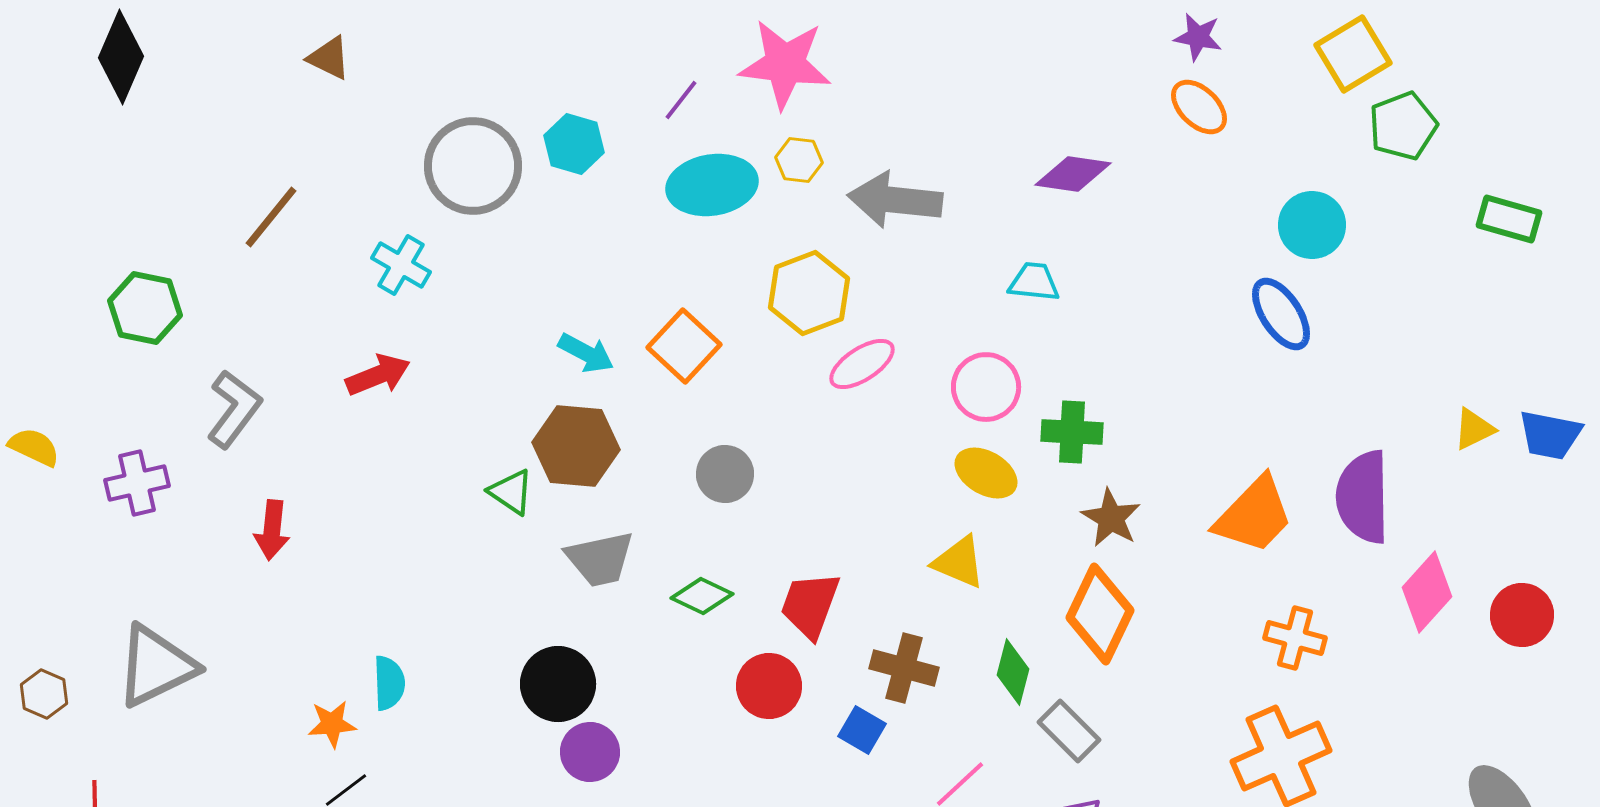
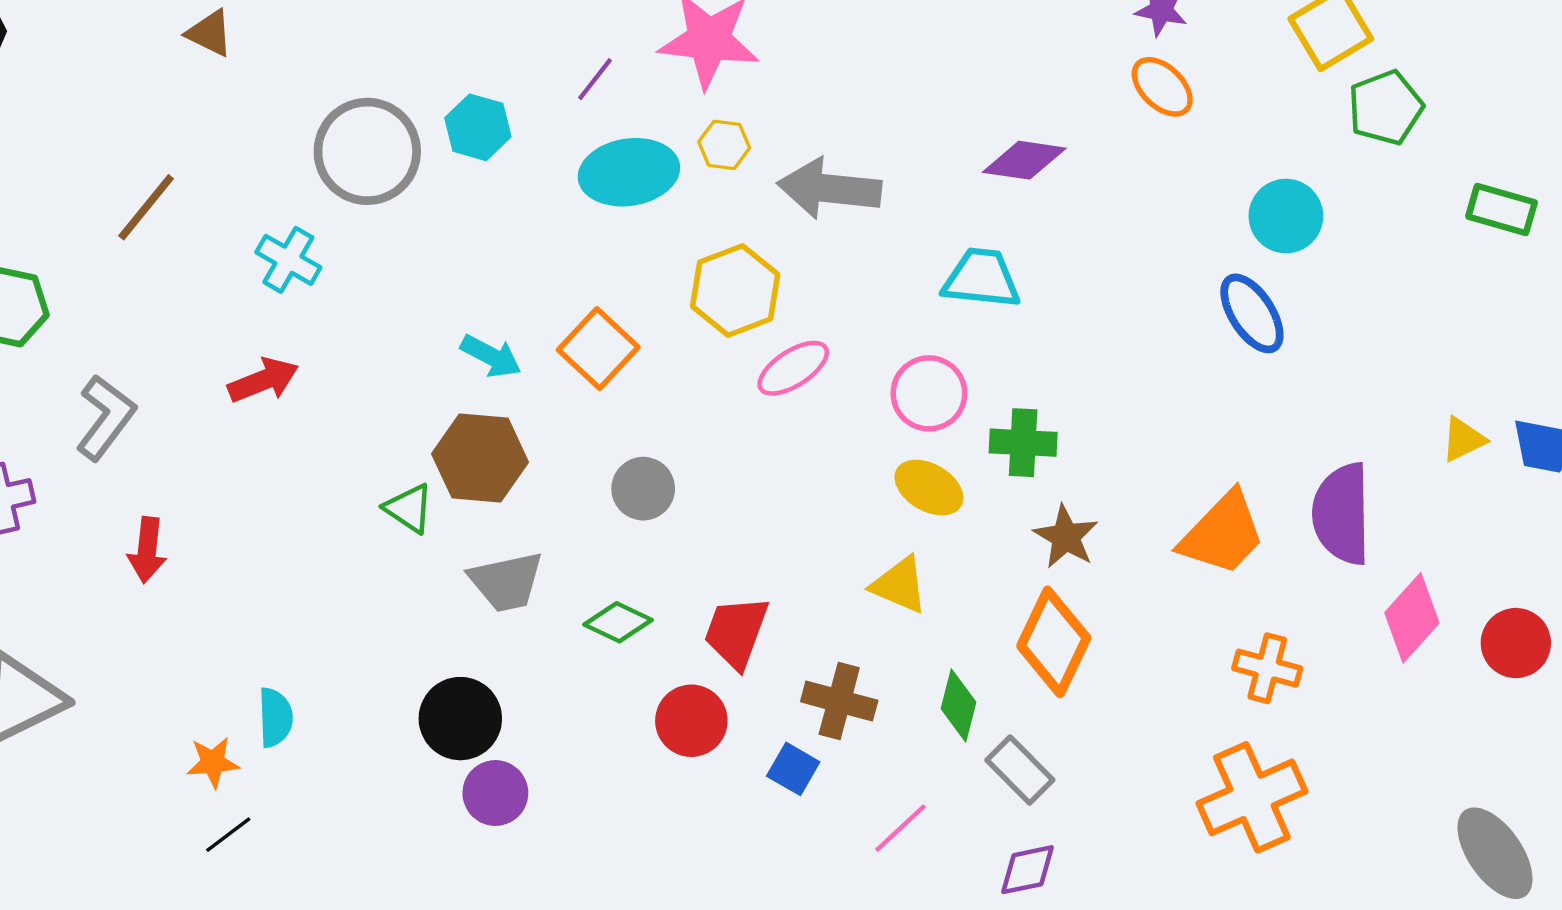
cyan trapezoid: (1034, 282) -> (982, 278), size x1.4

